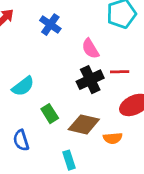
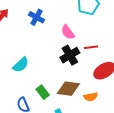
green rectangle: (50, 114) -> (43, 92), moved

